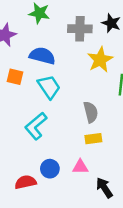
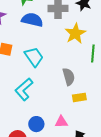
blue semicircle: (42, 56) -> (32, 20), moved
yellow rectangle: (93, 139) -> (79, 97), moved

